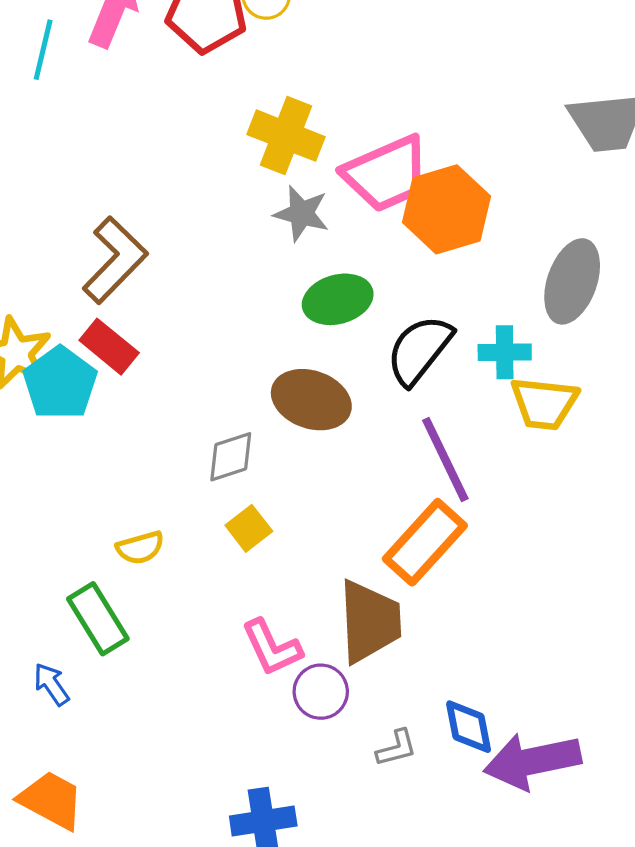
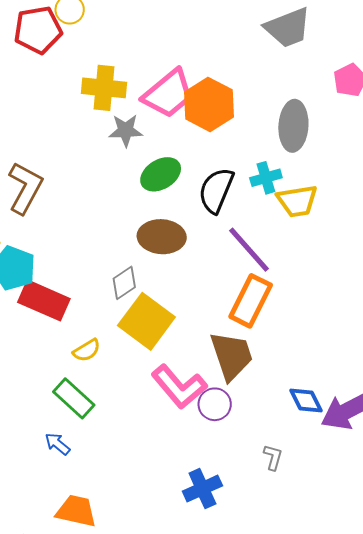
red rectangle: (109, 347) -> (44, 300), moved, size x1.4
yellow square: (249, 528) -> (146, 321), size x2.0
pink L-shape: (272, 648) -> (179, 387), size x1.4
gray L-shape: (397, 748) -> (273, 457), moved, turned -44

